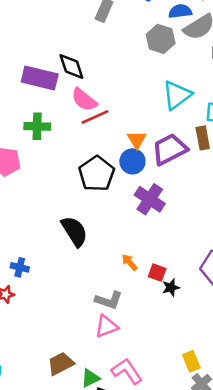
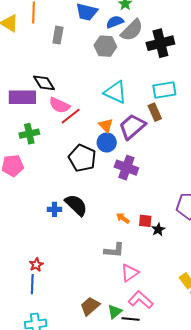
cyan triangle: (177, 95) -> (115, 92), moved, turned -45
blue cross: (20, 267) -> (54, 209), moved
pink triangle: (107, 326) -> (130, 273), moved

